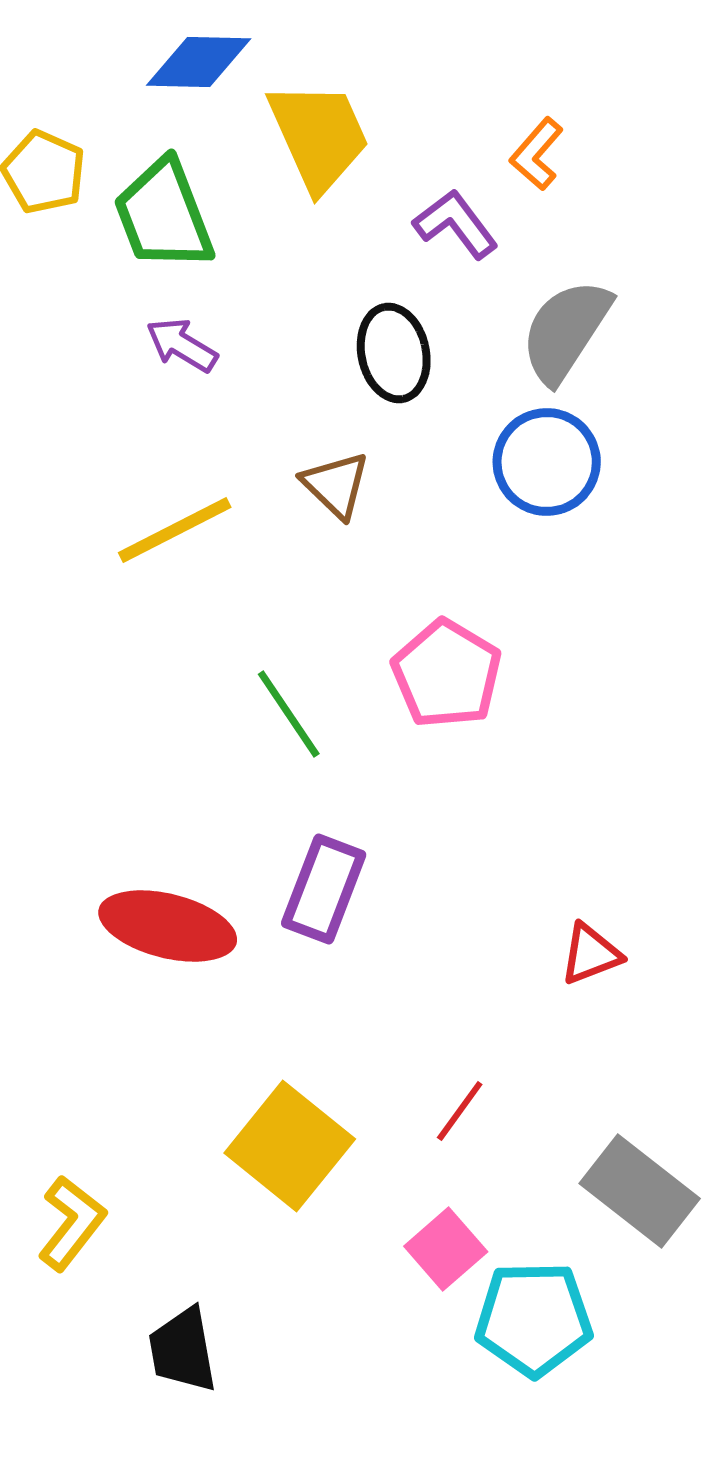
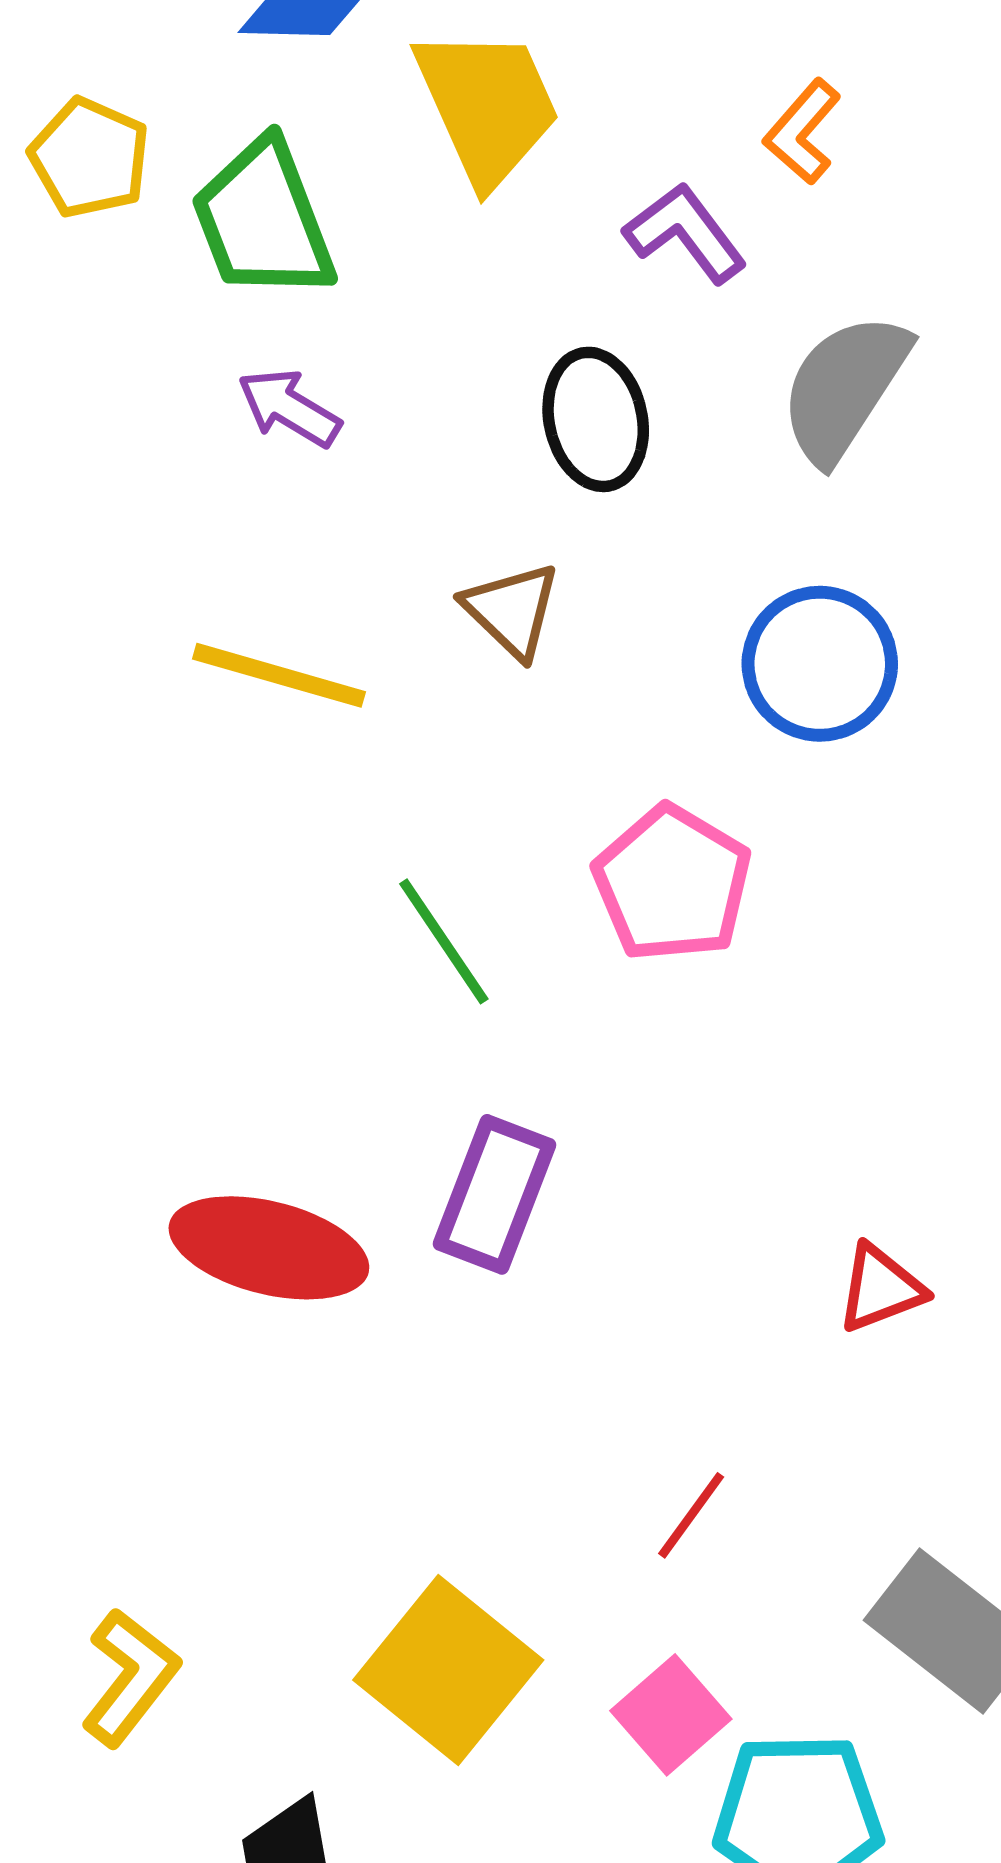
blue circle: (547, 462) -> (820, 664), moved
yellow line: (175, 530) -> (279, 675), turned 43
yellow square: (290, 1146) -> (448, 1670), moved

